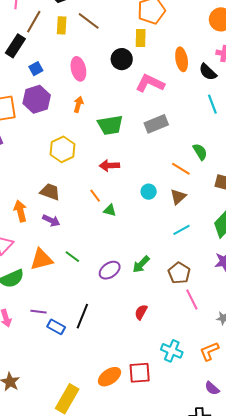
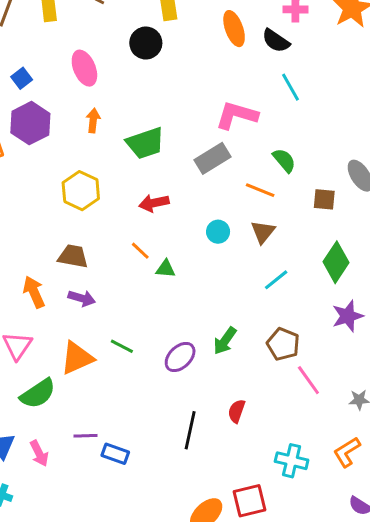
pink L-shape: (150, 83) -> (237, 115), moved
gray rectangle: (156, 124) -> (212, 158), moved
black line: (82, 316) -> (190, 430), moved

